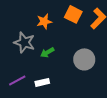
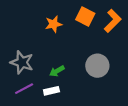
gray star: (24, 42) -> (22, 62), moved
green arrow: (47, 52) -> (57, 71), moved

